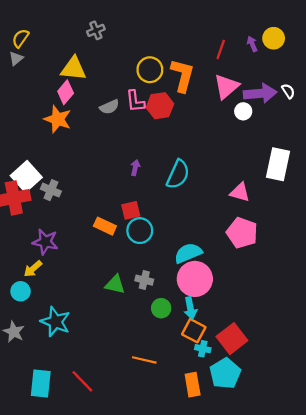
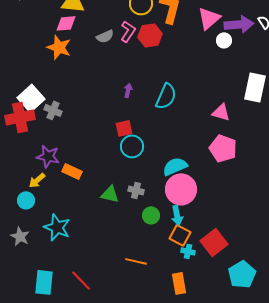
pink diamond: (66, 92) -> (66, 23), turned 45
pink L-shape: (135, 101) -> (128, 31), turned -140
orange rectangle: (105, 226) -> (72, 171), moved
cyan pentagon: (225, 373) -> (242, 274), moved

